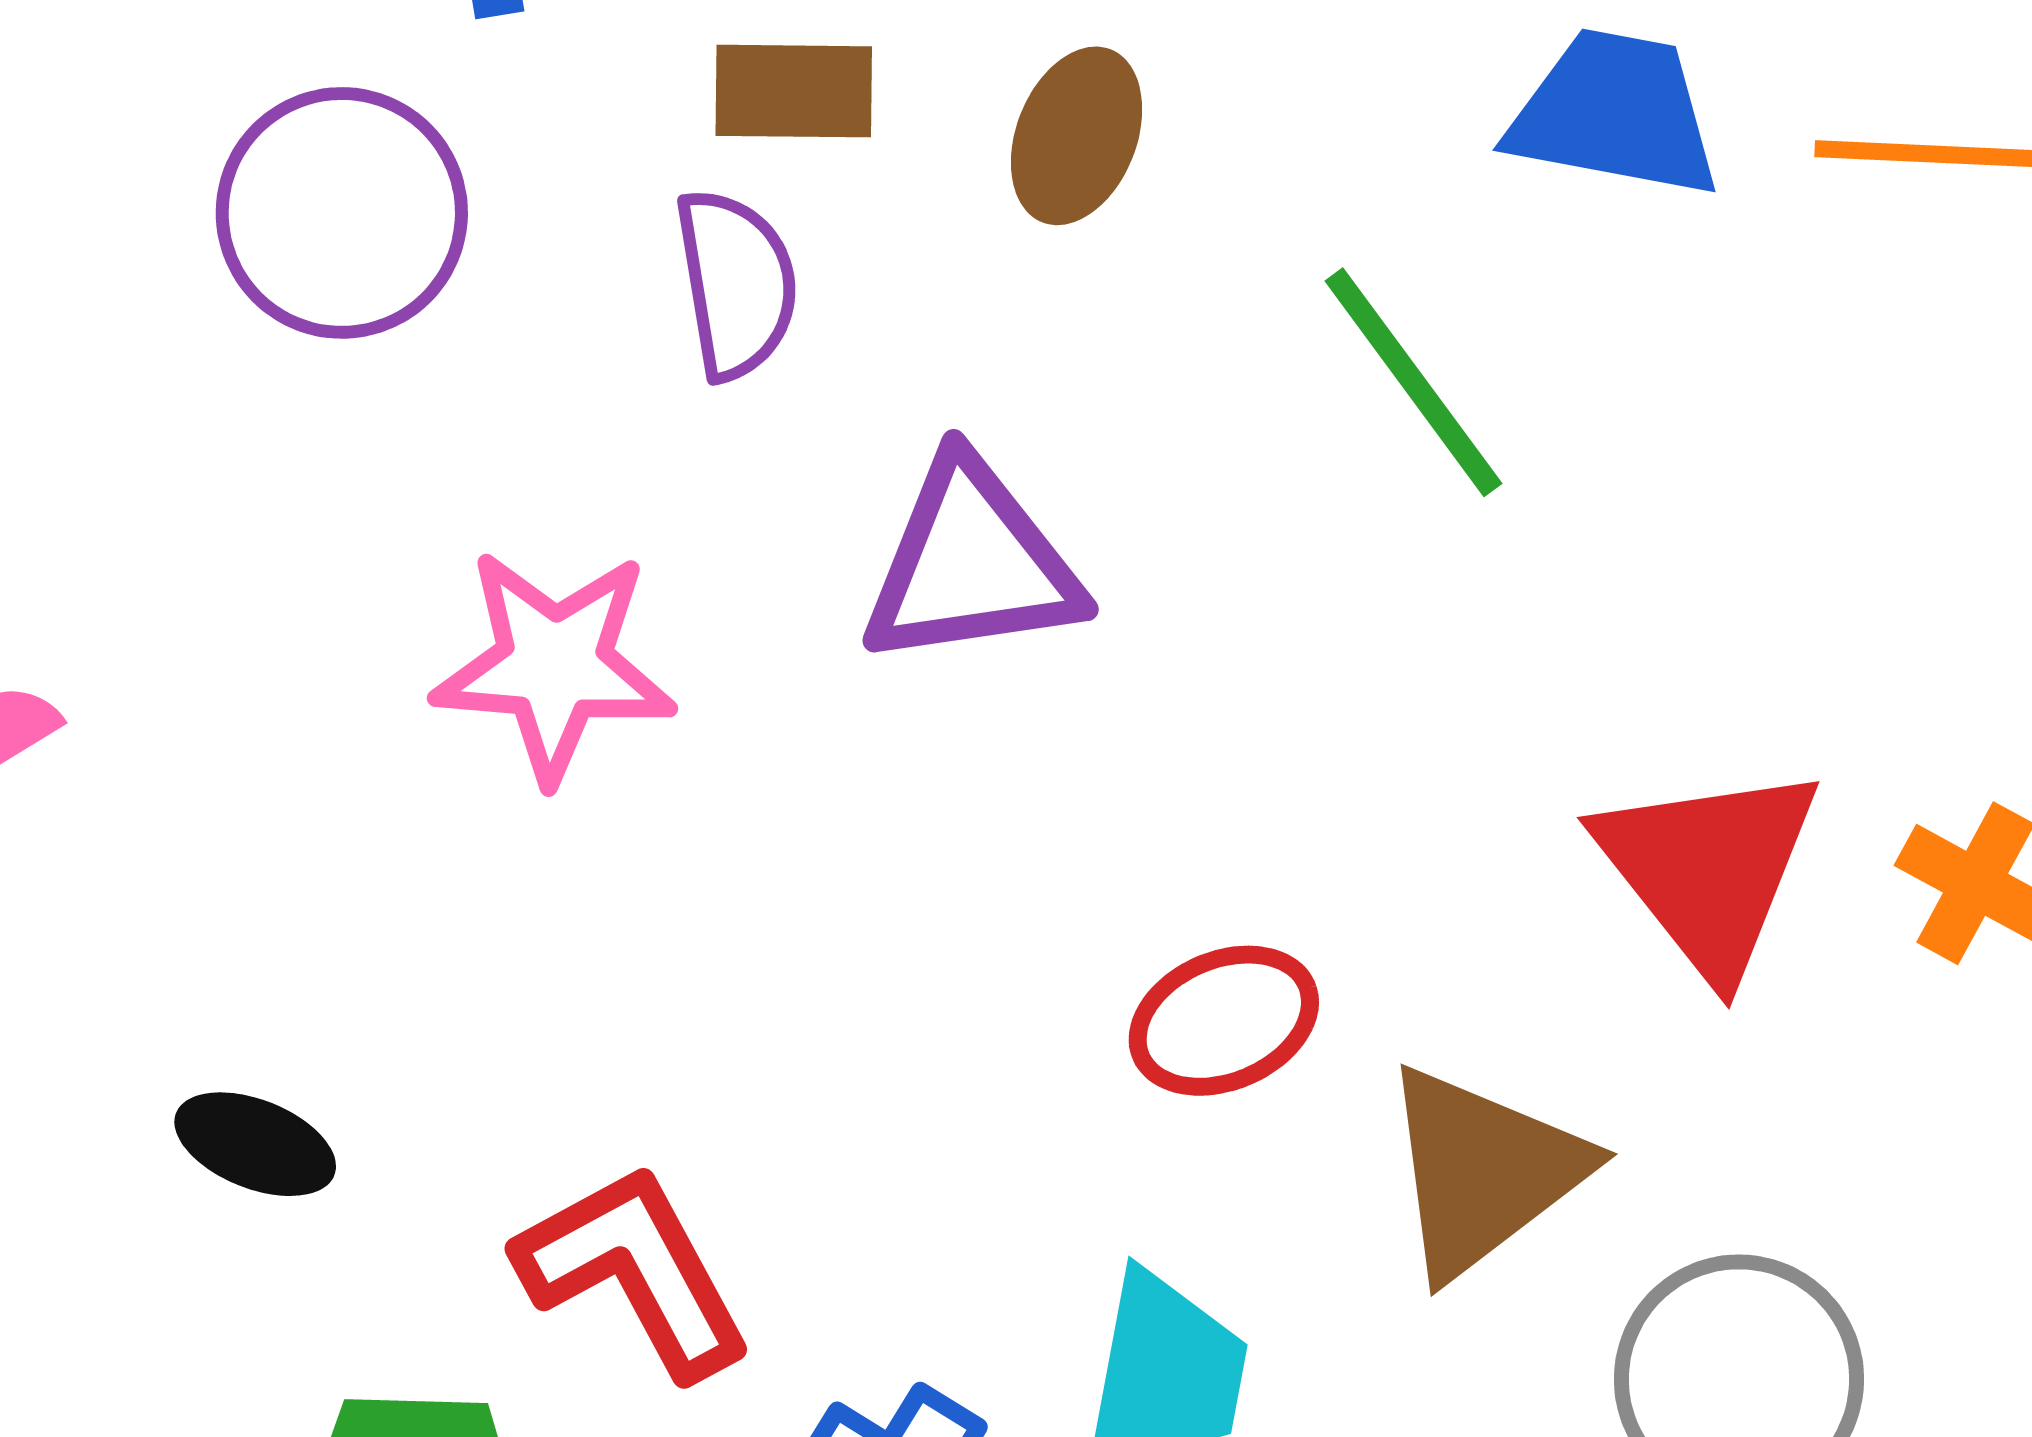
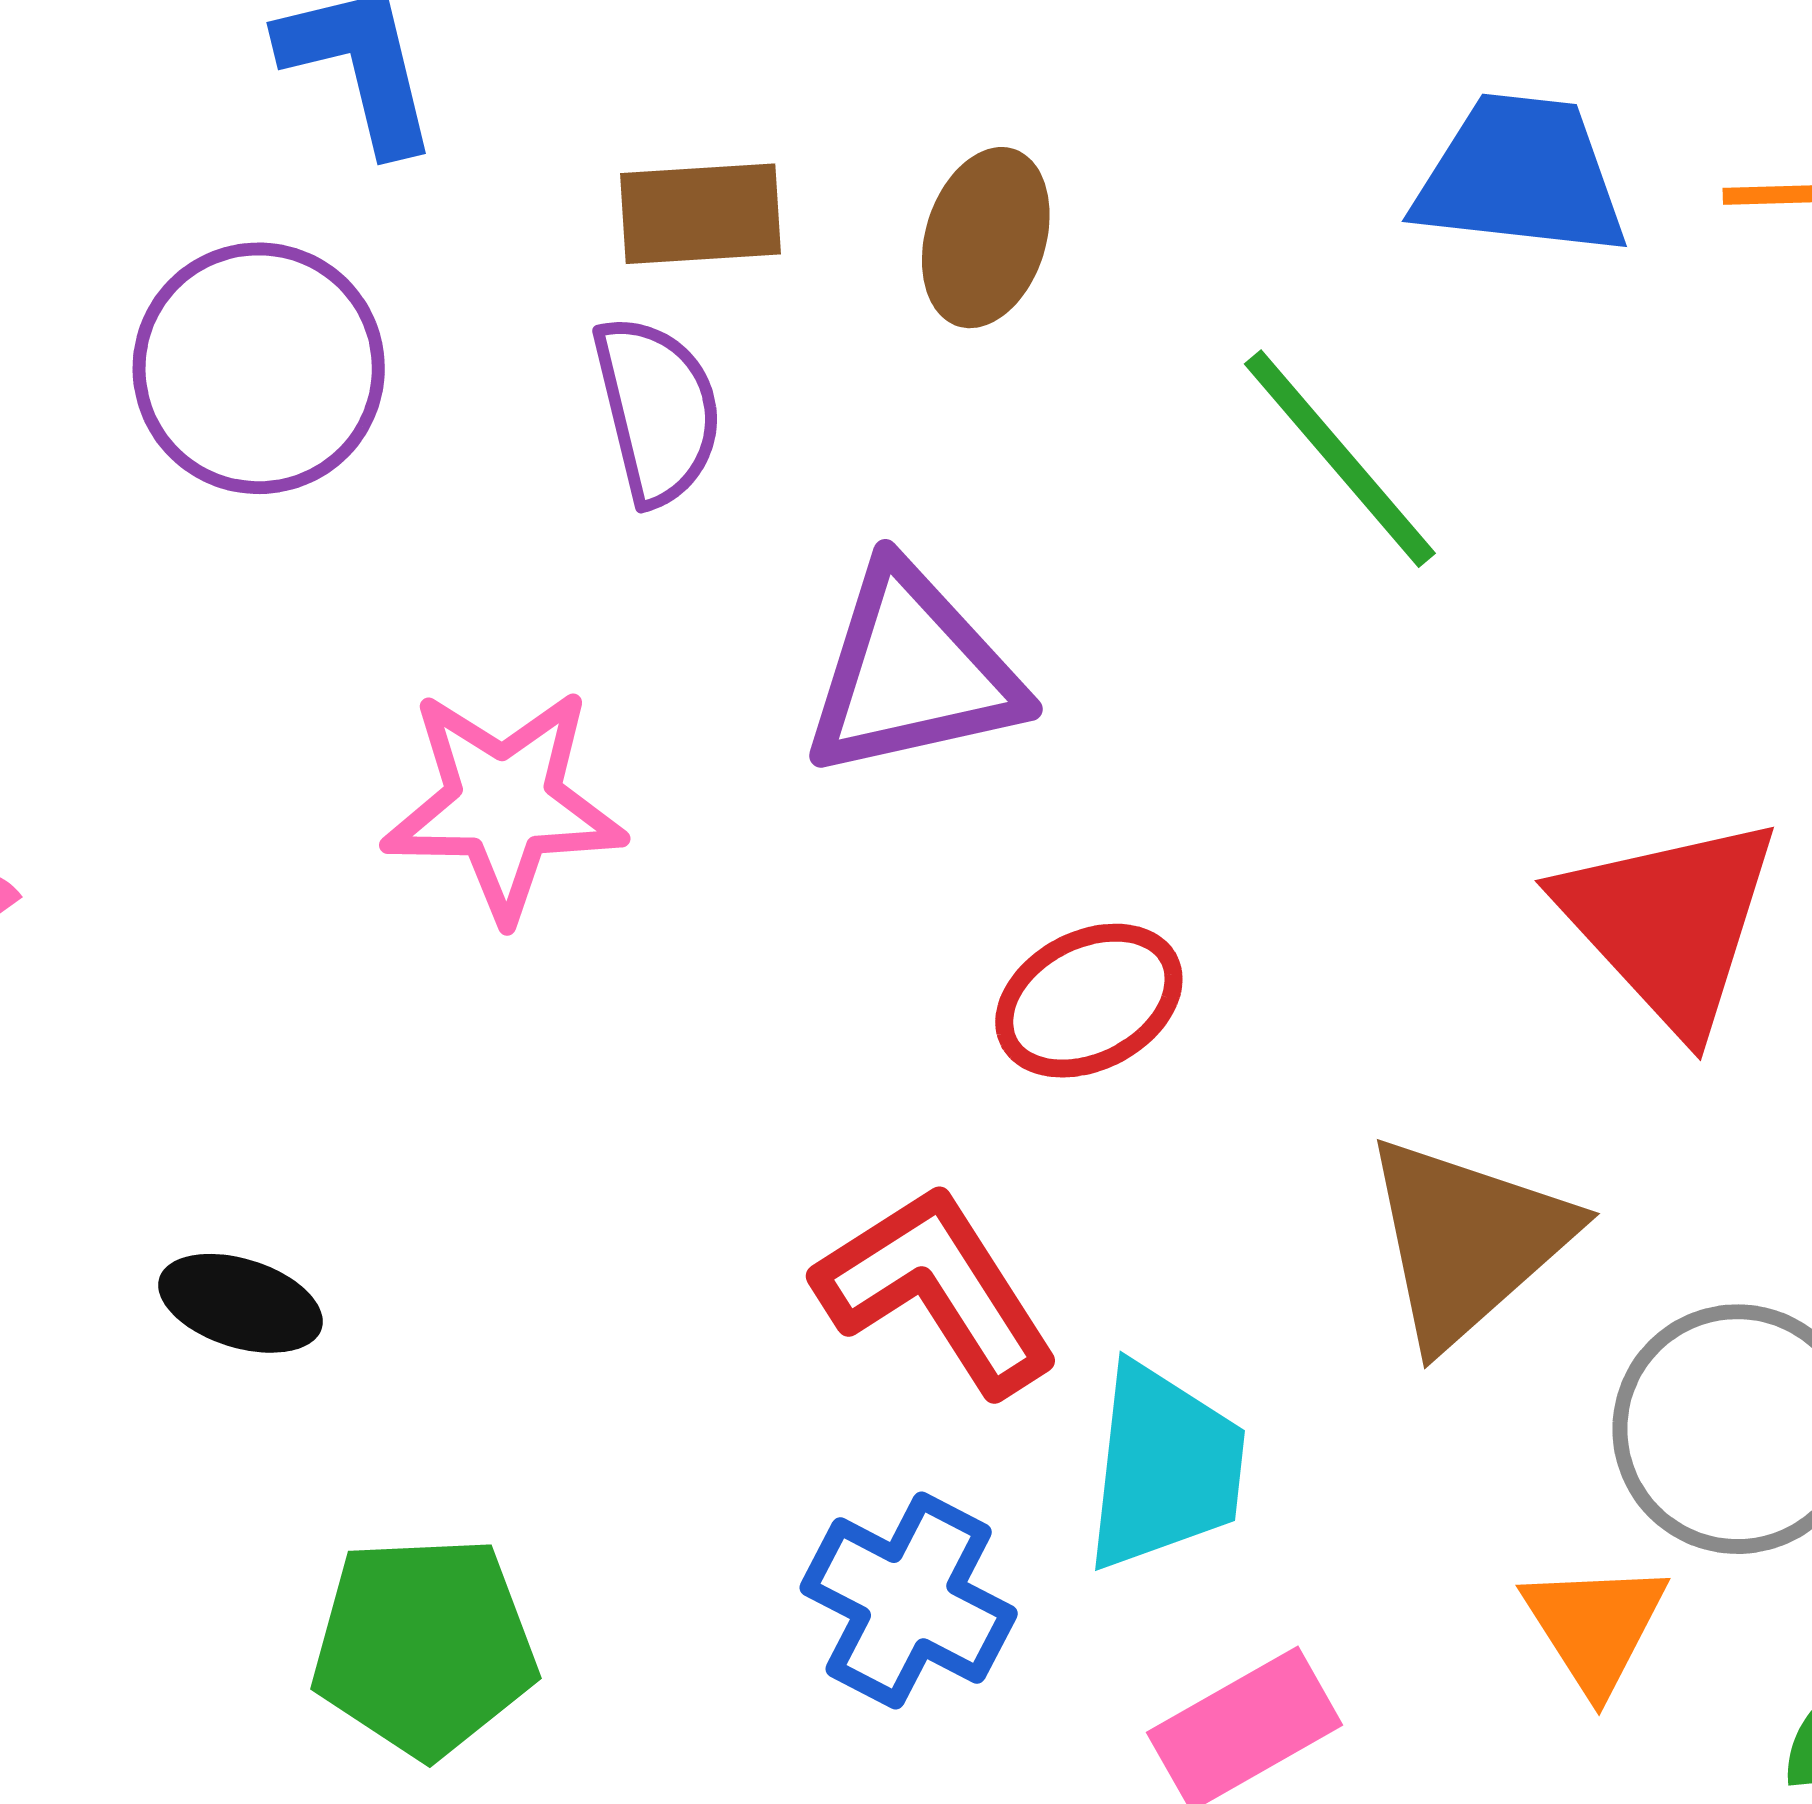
red ellipse: (1224, 1021) -> (1089, 1001), moved
red L-shape: (634, 1271) -> (937, 1289), moved

